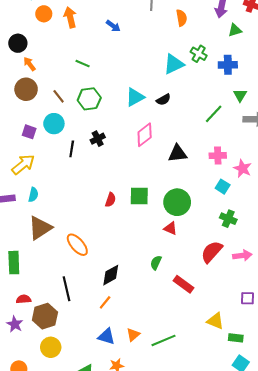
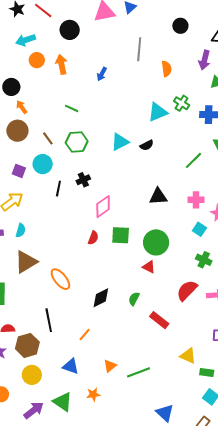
blue arrow: (113, 26) -> (102, 74), turned 80
pink diamond: (145, 135) -> (103, 207), moved
black diamond: (111, 275) -> (101, 298), moved
blue triangle: (106, 336) -> (71, 366), moved

